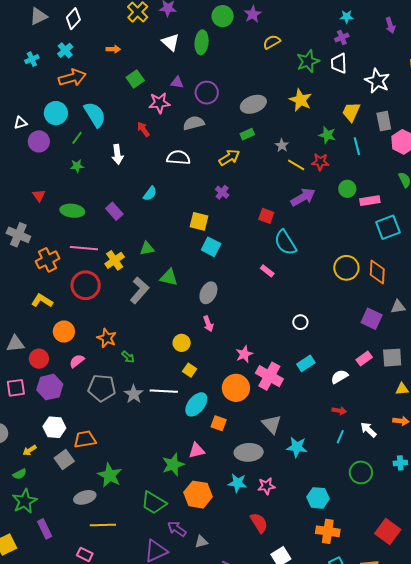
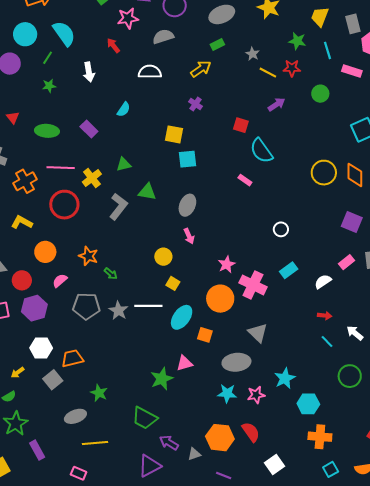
purple arrow: (303, 197) -> (277, 104), size x0.7
pink rectangle: (370, 201) -> (352, 71), moved, turned 30
cyan square: (211, 247) -> (188, 159), turned -30
cyan line: (340, 437) -> (327, 342), turned -64
cyan star: (297, 447) -> (285, 378), moved, turned -30
green star: (110, 475) -> (99, 393), size x0.7
orange hexagon: (198, 495) -> (220, 438), moved

